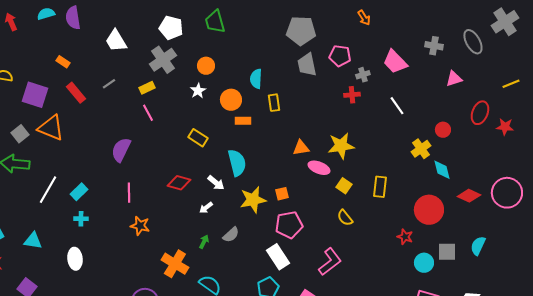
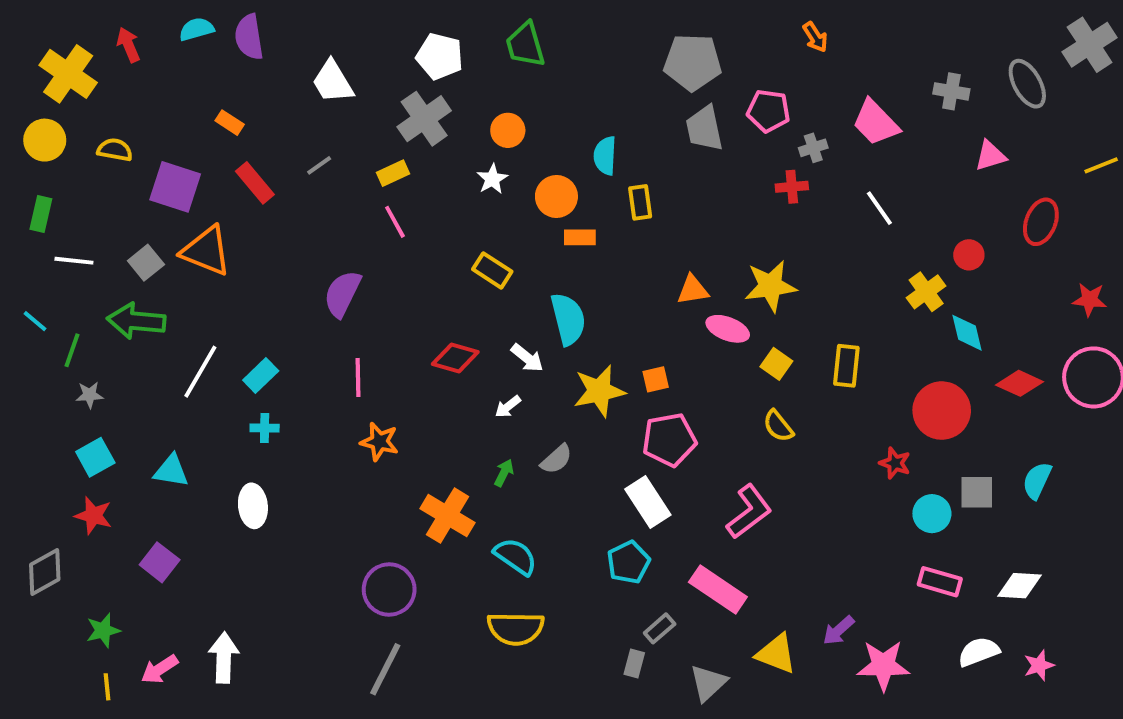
red star: (505, 127) -> (1090, 300), moved

